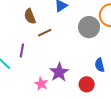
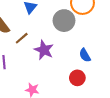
purple star: (59, 72) -> (44, 50), moved

